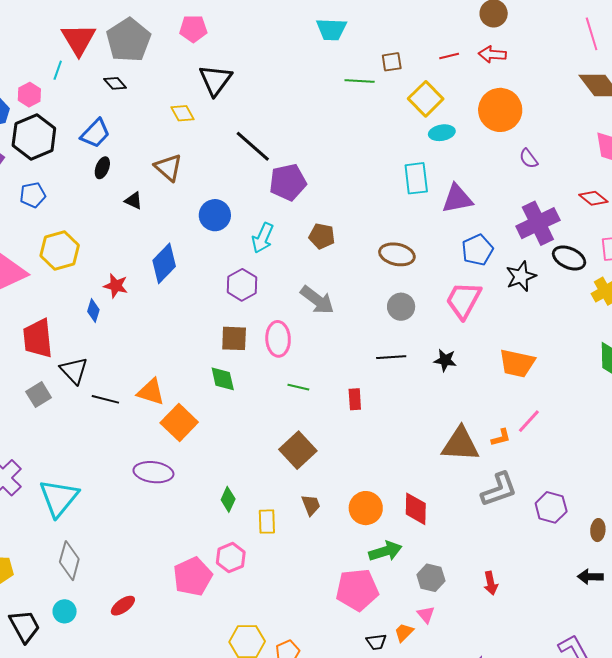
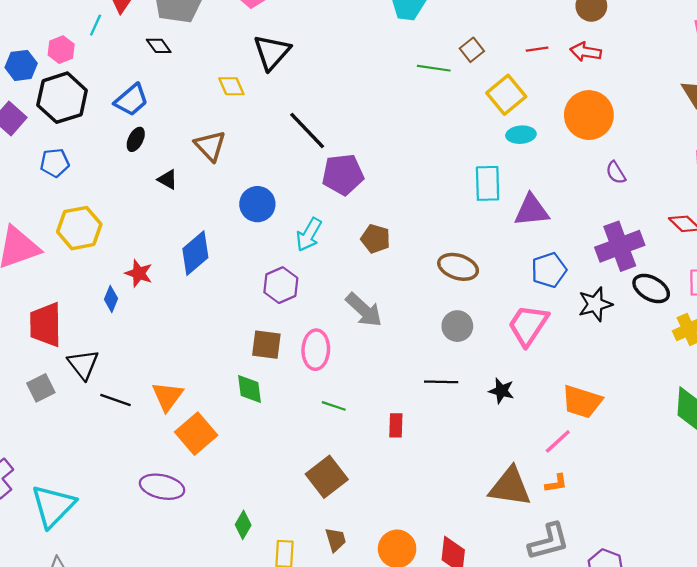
brown square: (392, 62) -> (472, 50), turned -35
orange triangle: (151, 392) -> (167, 396), turned 44
pink line: (529, 421) -> (558, 441), moved

